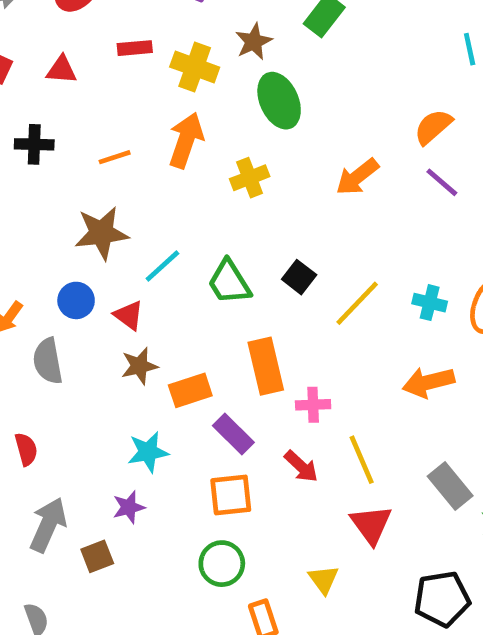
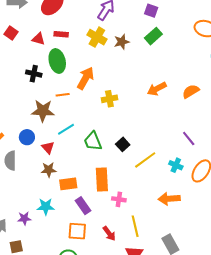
red rectangle: (135, 48) -> (61, 34), moved
yellow cross: (195, 67) -> (97, 37), moved
green ellipse: (279, 101) -> (57, 61), moved
black cross: (34, 144) -> (34, 74), moved
orange line: (115, 157) -> (63, 95), moved
orange arrow: (357, 177) -> (157, 89), moved
purple line: (442, 182) -> (189, 138), moved
red arrow: (301, 466) -> (109, 233), moved
purple star: (129, 507) -> (24, 218), moved

